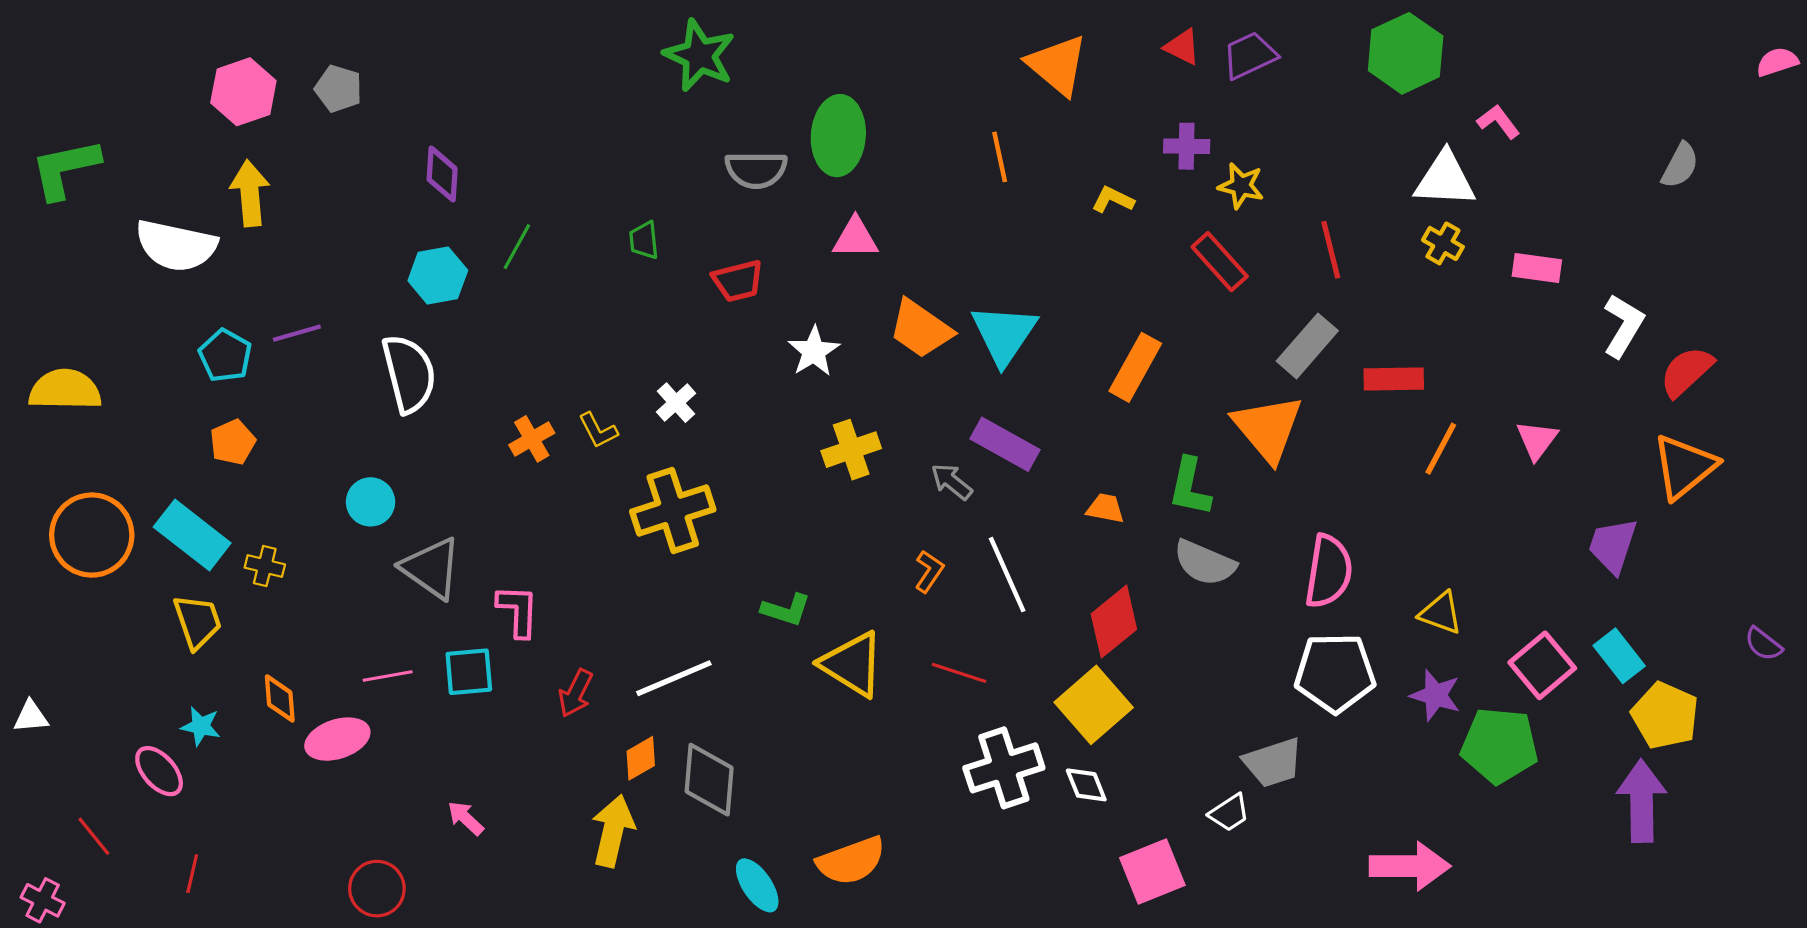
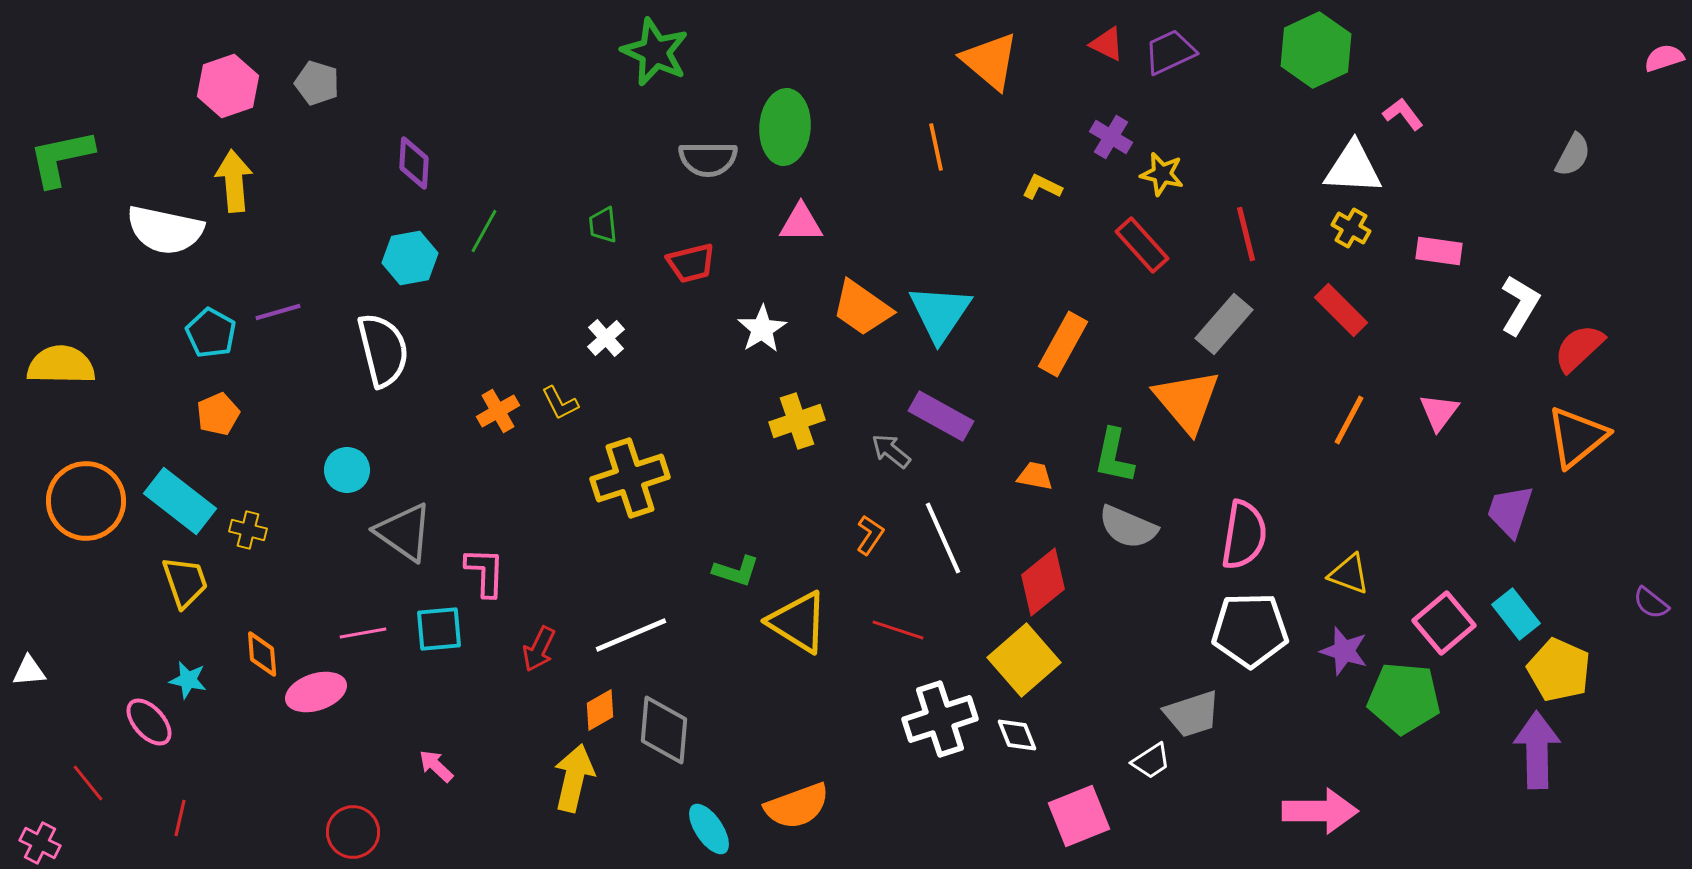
purple cross: (1187, 146) -> (1111, 137), turned 30
red rectangle: (1394, 379) -> (1341, 310), moved, turned 46
white cross: (676, 403) -> (606, 338), moved

